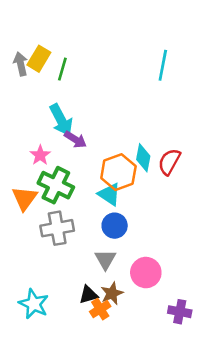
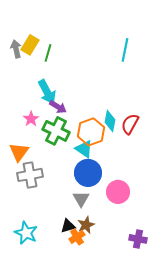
green cross: (56, 185) -> (56, 131), moved
blue circle: (115, 226) -> (88, 173), size x1.4
gray cross: (57, 228) -> (30, 175), moved
pink circle: (146, 273) -> (118, 192), moved

